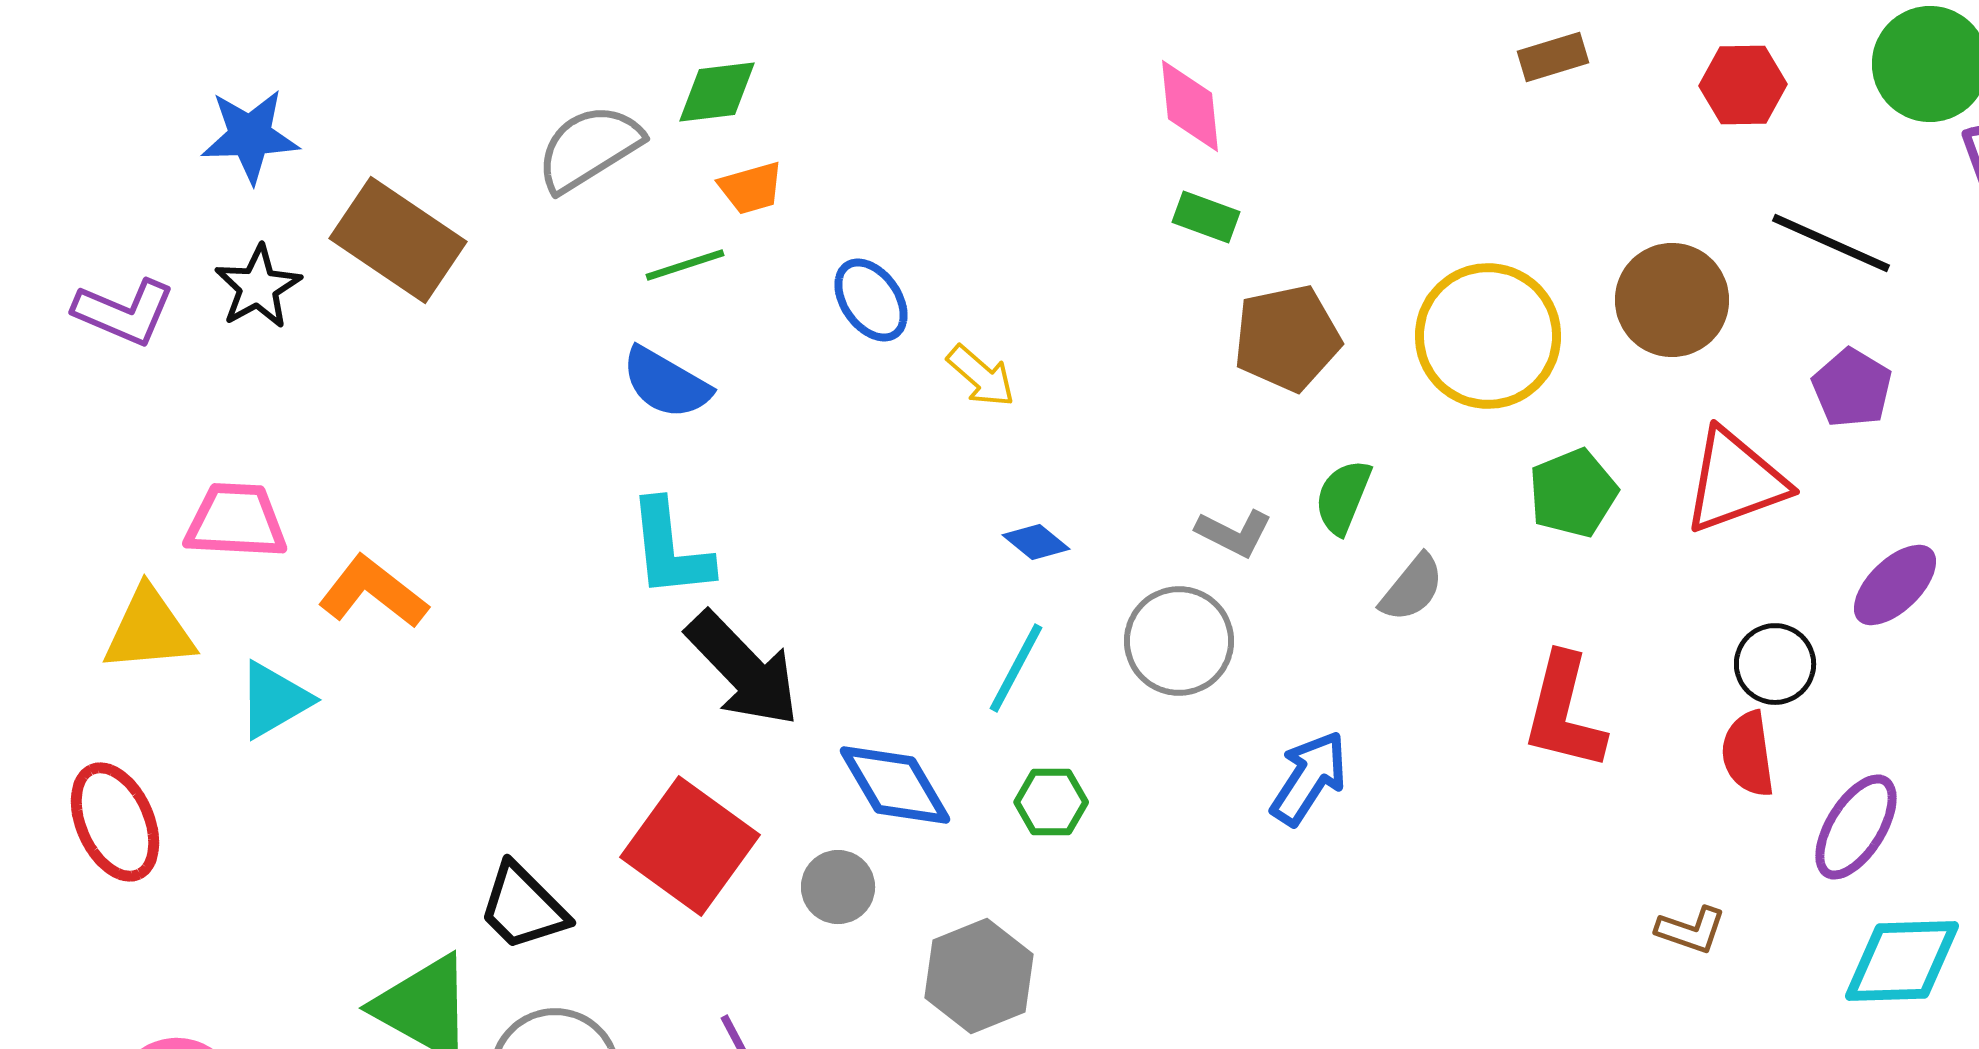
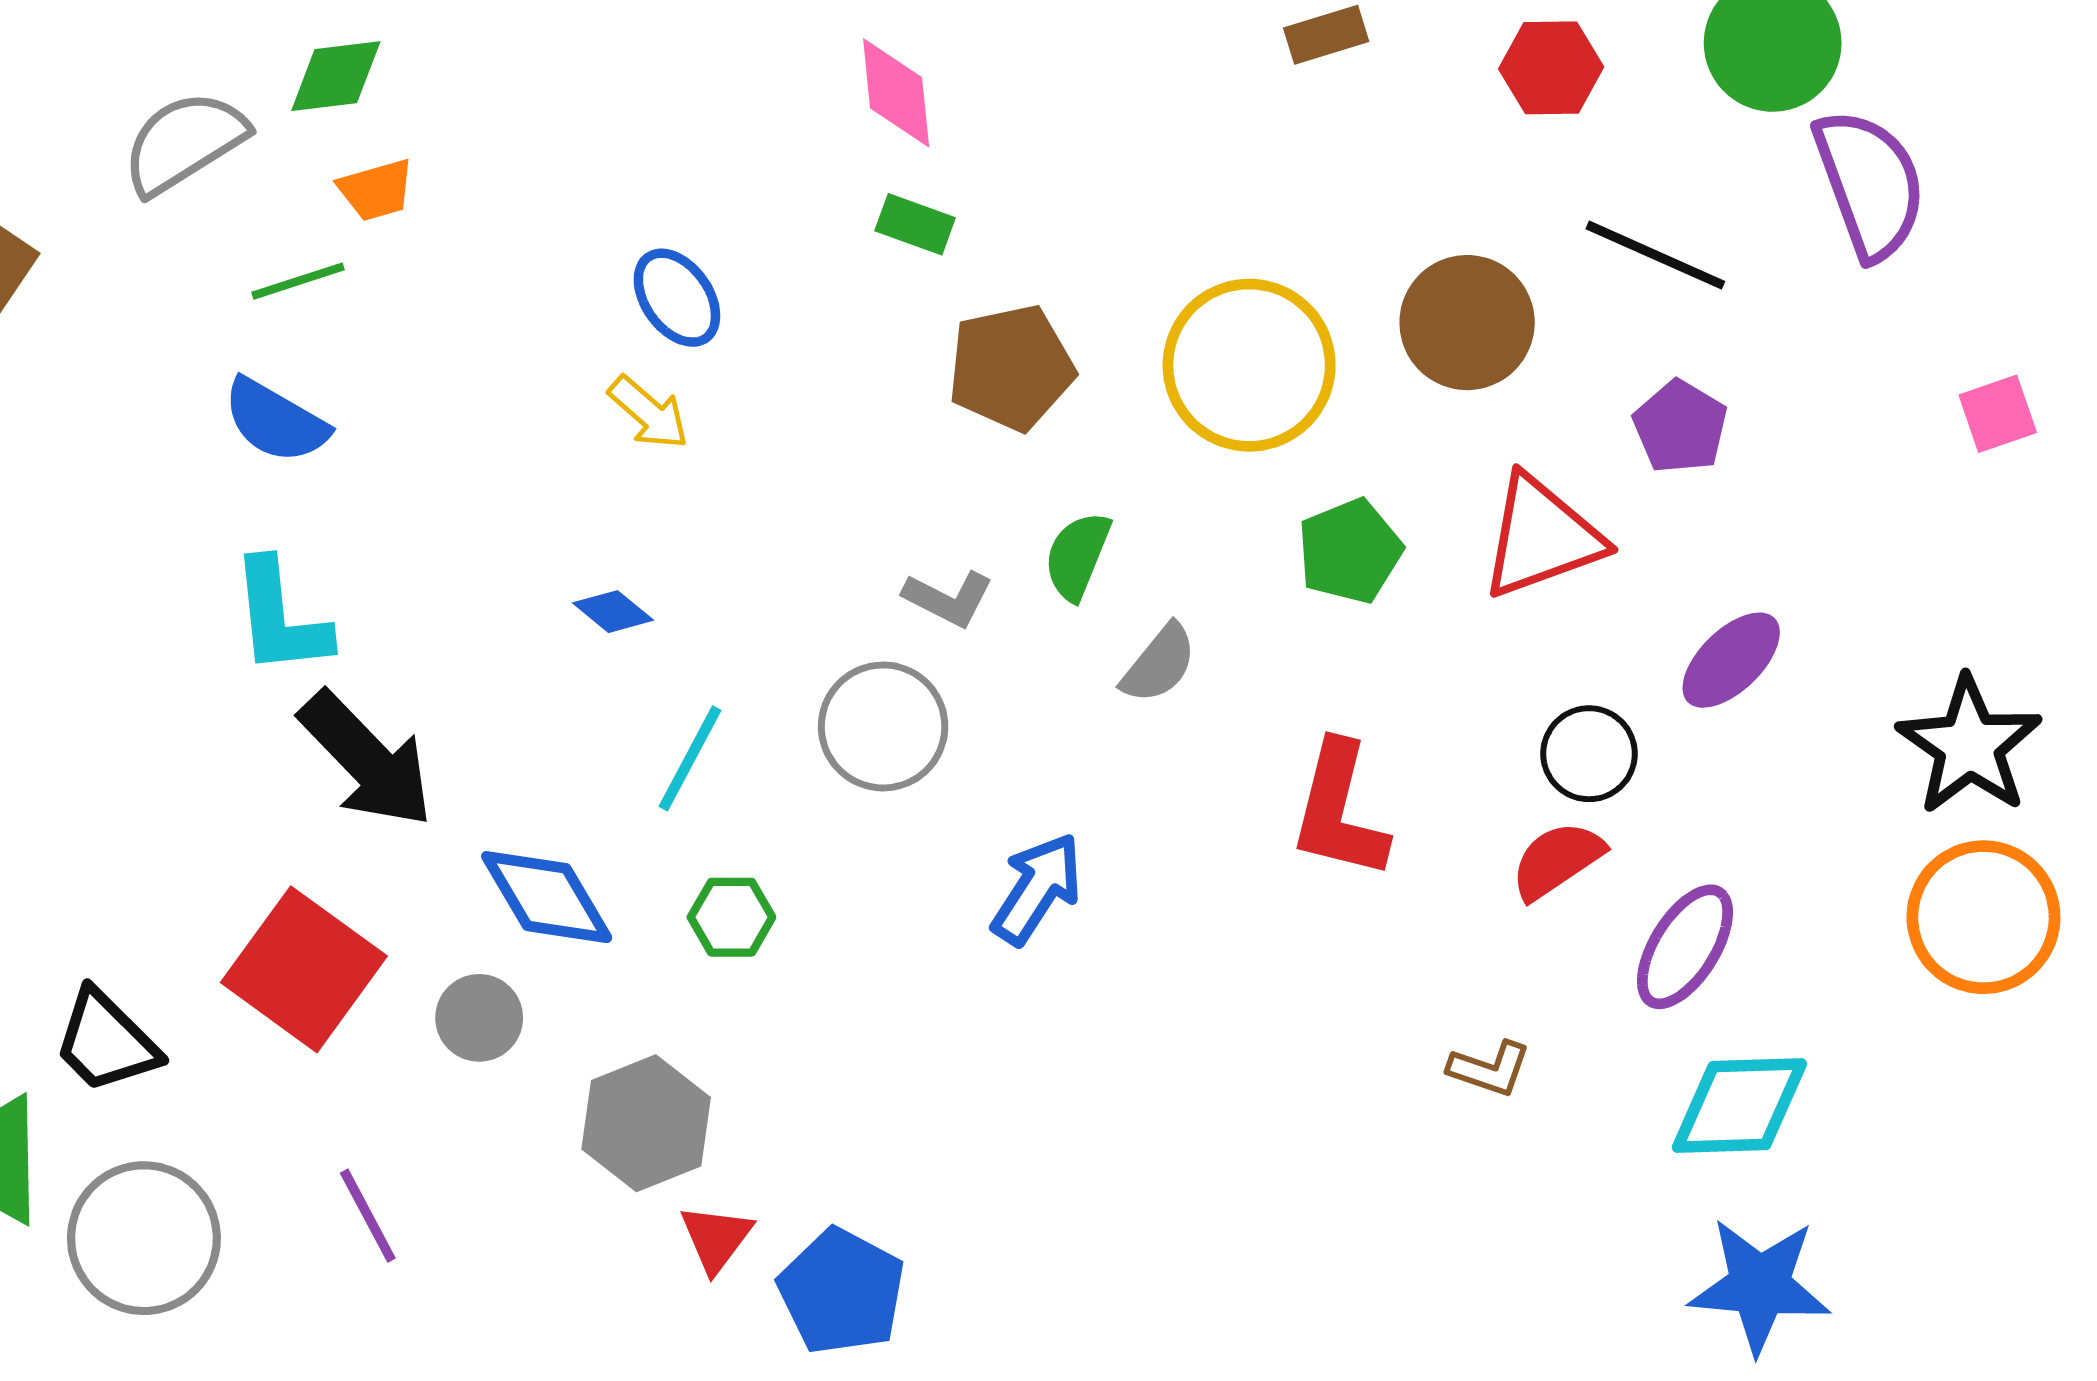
blue ellipse: (871, 300) -> (677, 298), moved
blue diamond: (1036, 542) -> (613, 612), moved
red semicircle: (1748, 754) -> (1557, 860), turned 64

